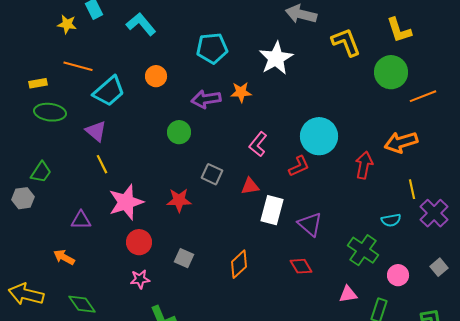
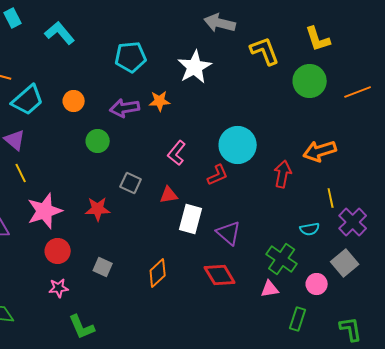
orange circle: (156, 76) -> (74, 101), moved
orange line: (423, 96) -> (358, 92), moved
red diamond: (301, 266) -> (220, 275), size x1.4
gray square: (439, 267) -> (345, 263), moved, size x1.5
pink triangle: (348, 294) -> (270, 289), moved

